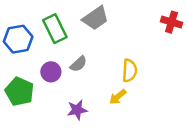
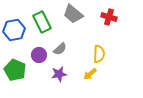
gray trapezoid: (95, 18) -> (73, 14), turned 75
red cross: (171, 22) -> (109, 17), moved
purple star: (77, 110) -> (59, 74), moved

